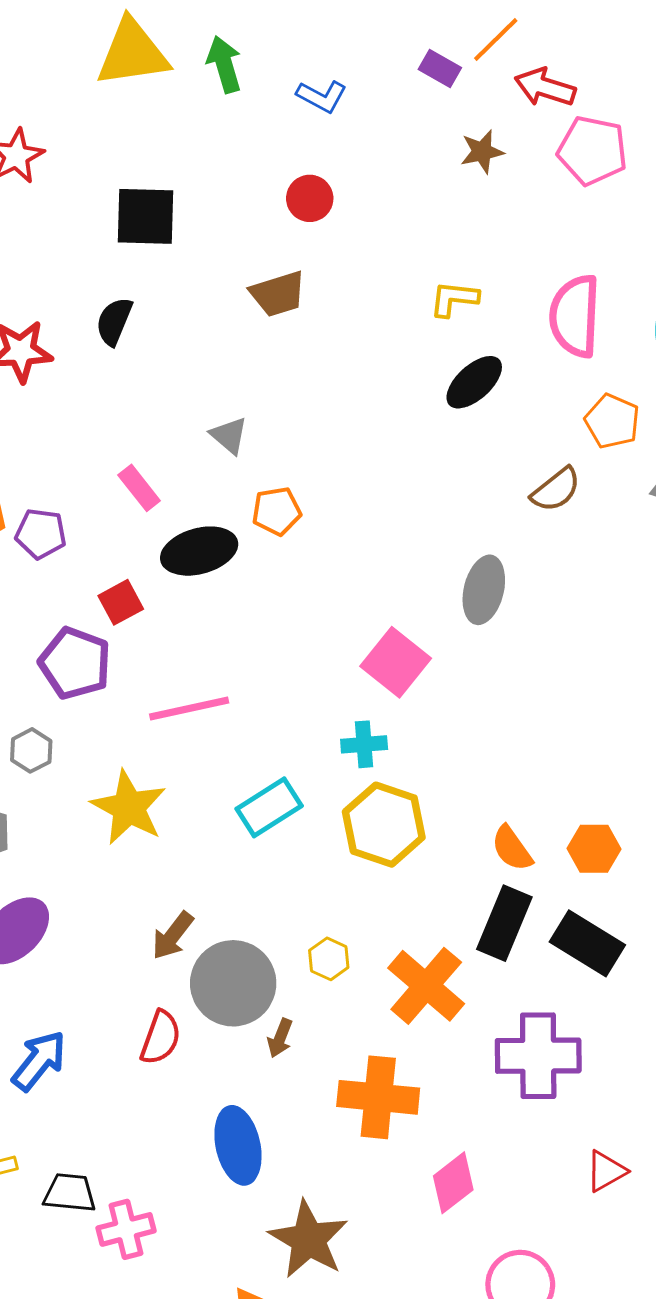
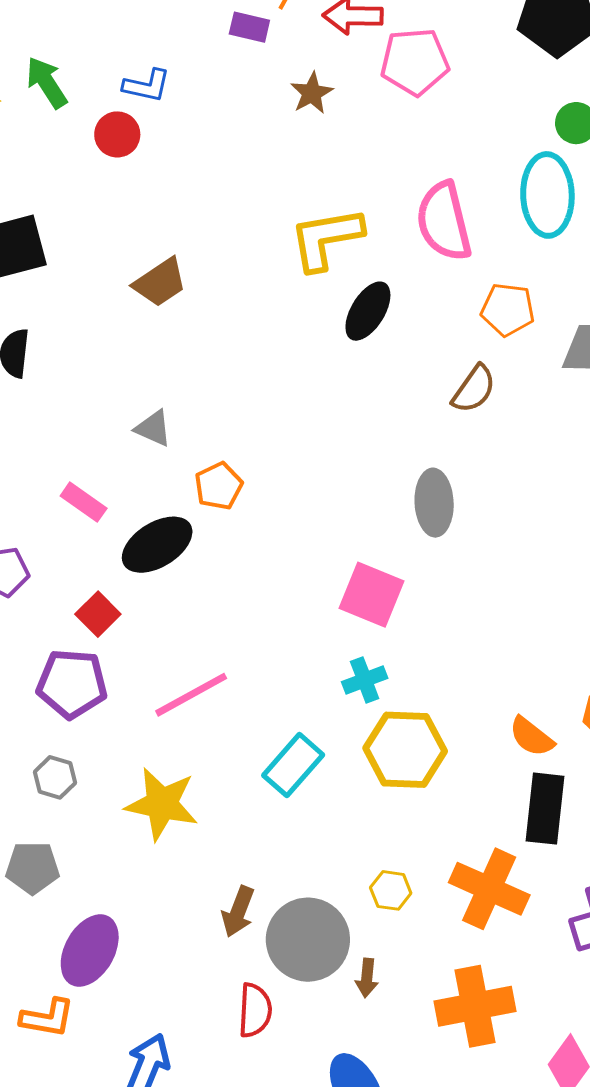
red circle: (310, 198) -> (117, 134), moved
yellow L-shape: (454, 299) -> (326, 238), size x1.6

